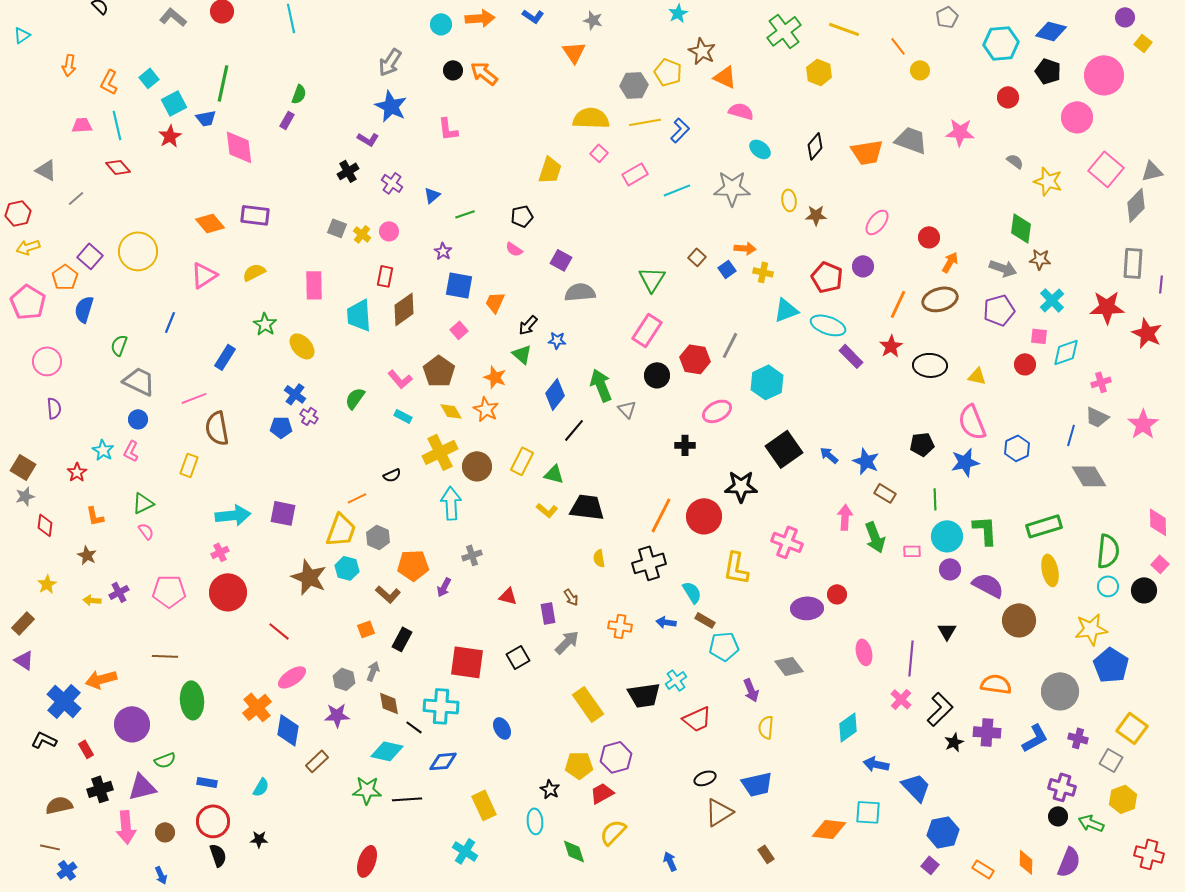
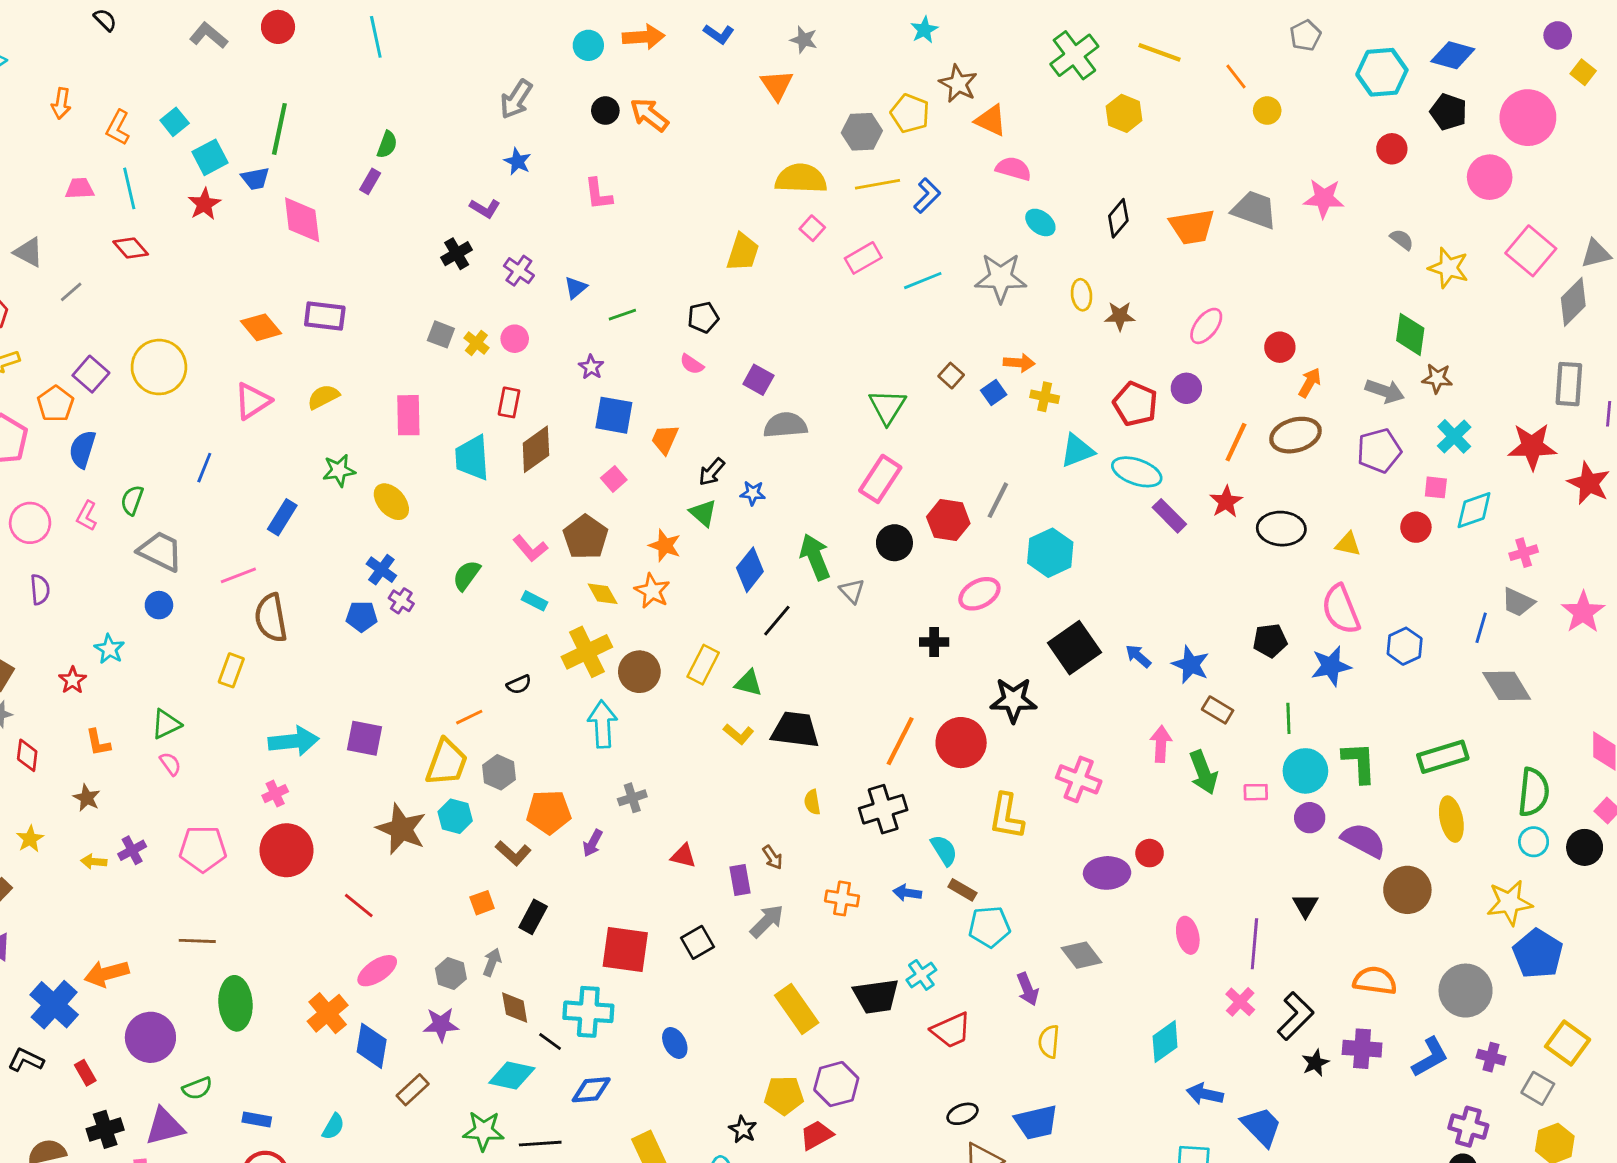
blue star: (391, 106) -> (517, 162), size x0.6
green star: (265, 324) -> (339, 470), turned 30
pink L-shape: (131, 451) -> (87, 516), moved

